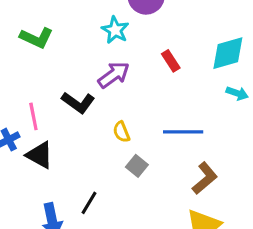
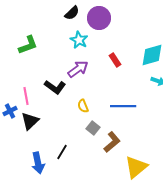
green L-shape: (36, 38) -> (28, 45), turned -45
black triangle: (40, 155) -> (30, 121), turned 48
brown L-shape: (205, 178) -> (112, 142), moved

